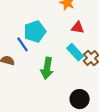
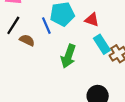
red triangle: (78, 28) -> (92, 20), moved

